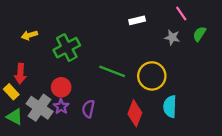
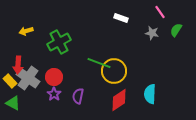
white rectangle: (137, 20) -> (121, 18), turned 32
yellow circle: (152, 76) -> (114, 71), moved
gray cross: (40, 108) -> (28, 78), moved
red diamond: (135, 113) -> (119, 100), turned 35

